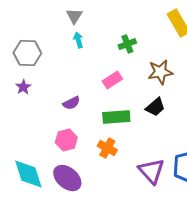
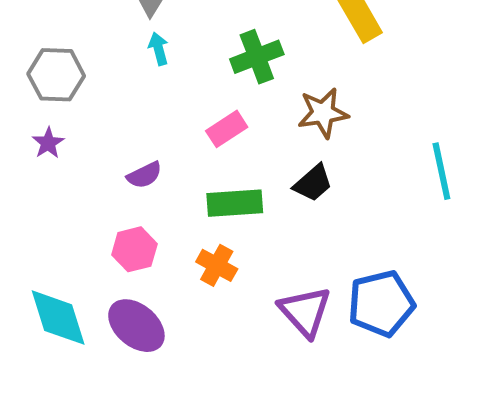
green cross: (127, 44) -> (257, 57), size x1.4

